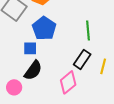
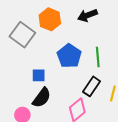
blue pentagon: (44, 28) -> (69, 56), moved

